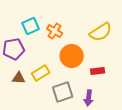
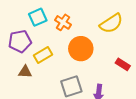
red rectangle: (98, 71) -> (123, 64), moved, turned 40
yellow rectangle: (41, 73) -> (43, 55), moved

